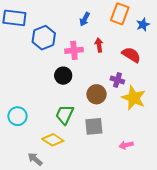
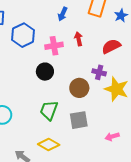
red semicircle: (131, 55) -> (111, 46), turned -54
yellow diamond: (53, 140) -> (49, 144), moved

